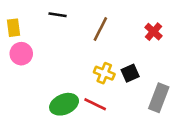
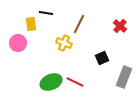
yellow rectangle: (13, 28) -> (31, 24), moved
yellow cross: (104, 73) -> (64, 43), moved

